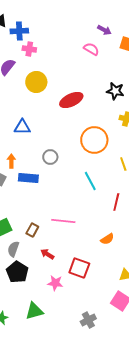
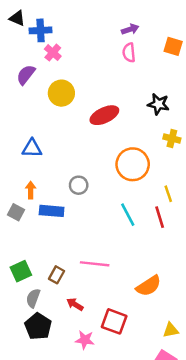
purple arrow: (104, 30) -> (130, 29), moved, turned -48
pink cross: (29, 49) -> (53, 53), turned 32
pink semicircle: (91, 49) -> (129, 53), turned -126
blue triangle: (22, 127) -> (32, 148), moved
red line: (116, 202) -> (160, 217), moved, turned -30
orange semicircle: (107, 239) -> (149, 286), size x1.5

